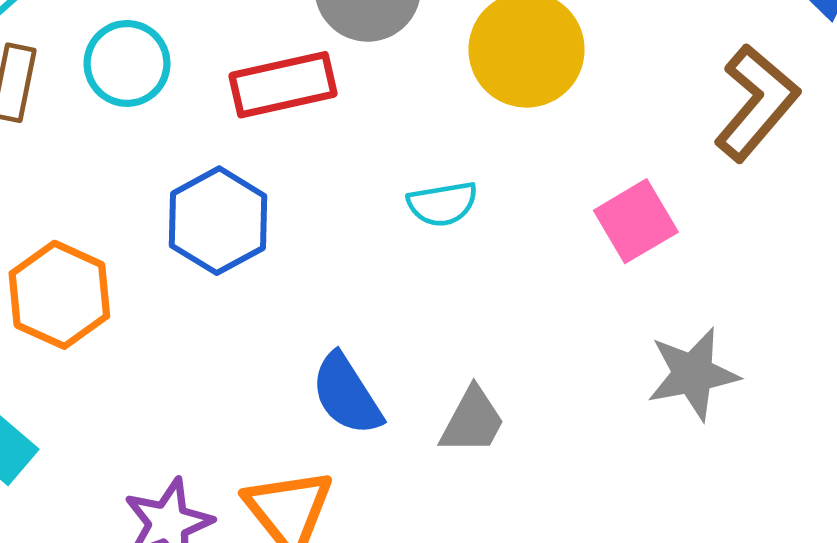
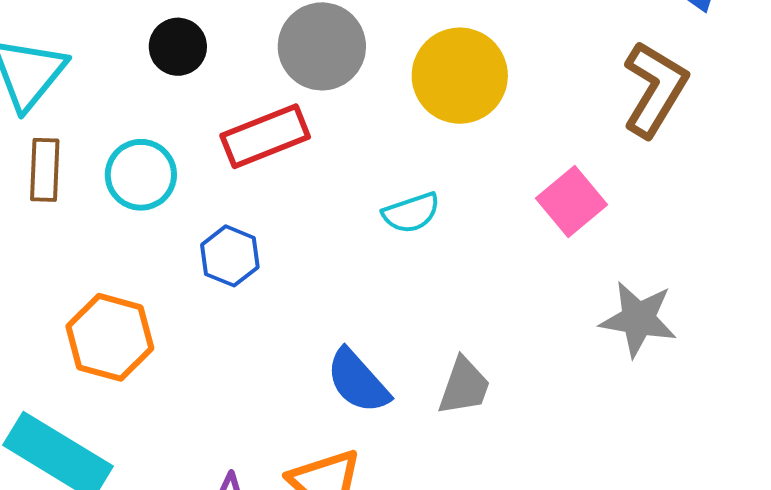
cyan circle: (127, 63) -> (141, 175), moved
blue hexagon: (218, 221) -> (230, 256), size x0.7
gray star: (693, 374) -> (638, 319), turned 30

